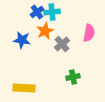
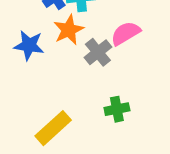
pink semicircle: (89, 33) -> (126, 33), moved, turned -132
yellow rectangle: (24, 88) -> (53, 128), moved, turned -45

